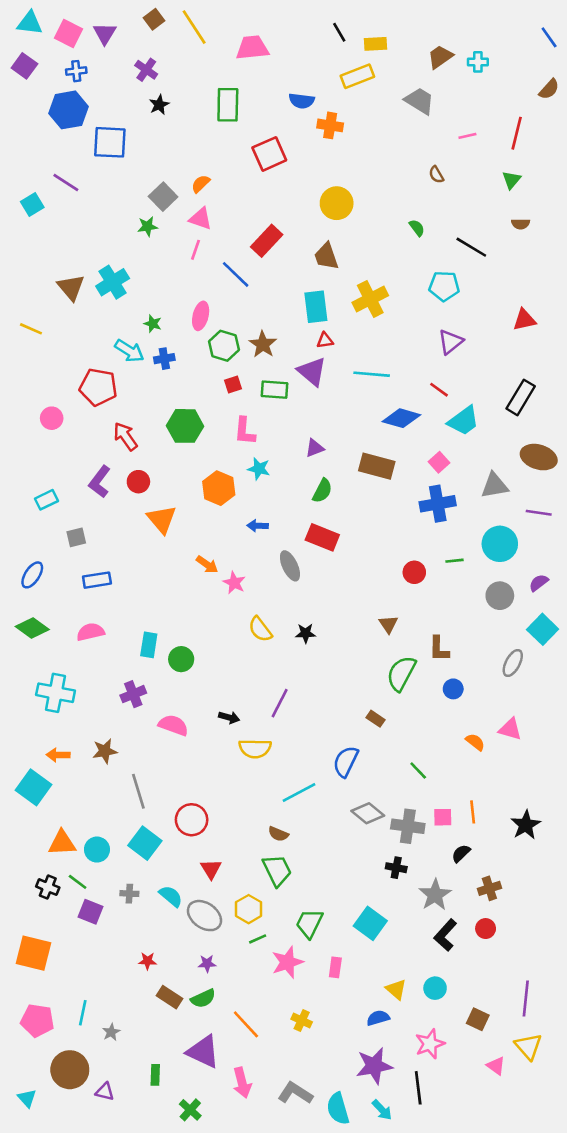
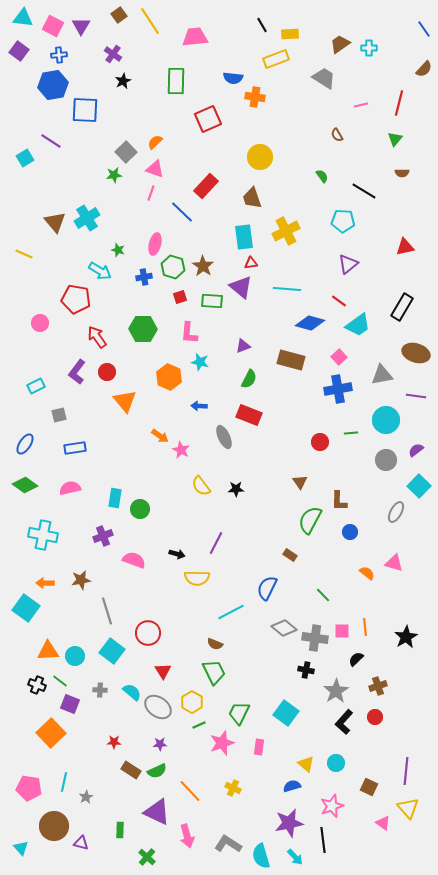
blue cross: (164, 359) -> (144, 277), moved
orange square: (34, 953) -> (51, 733), moved, turned 32

